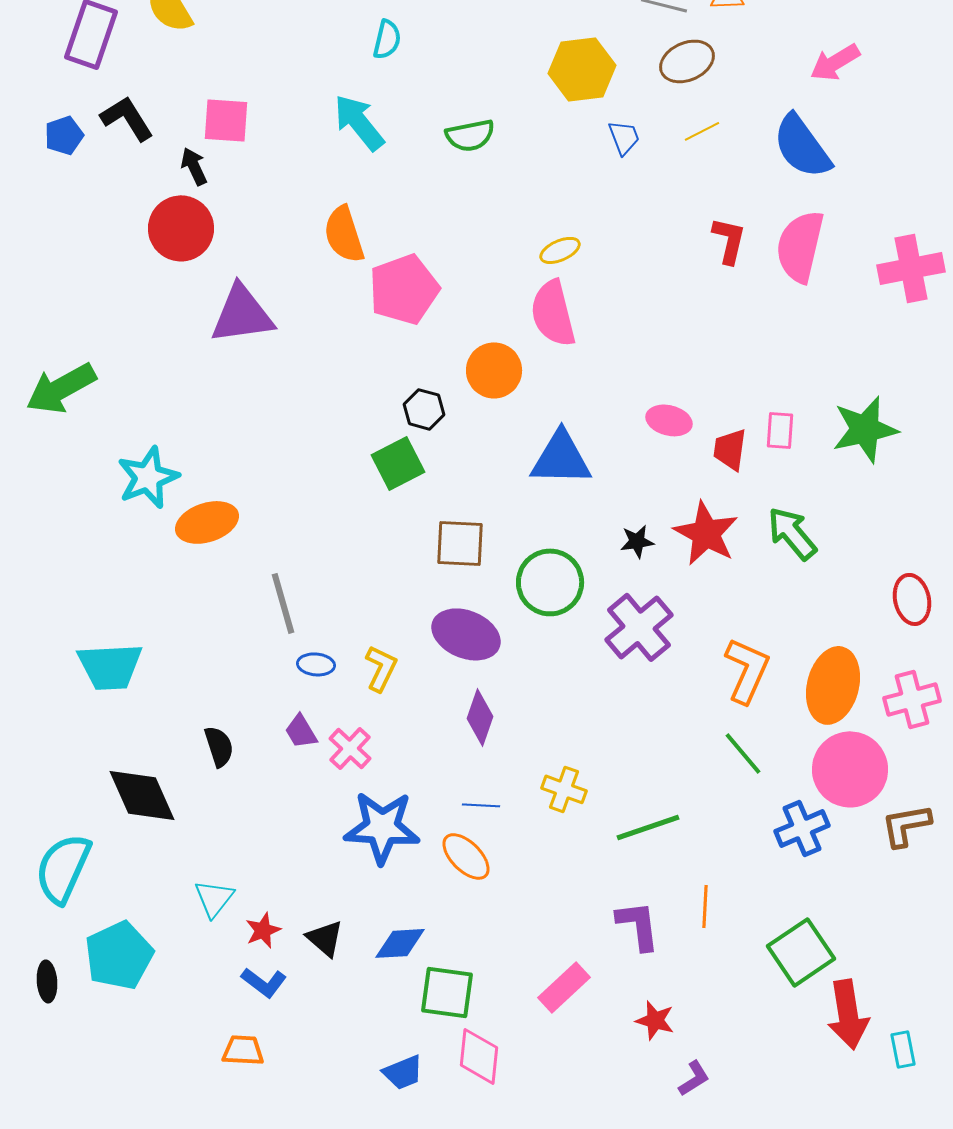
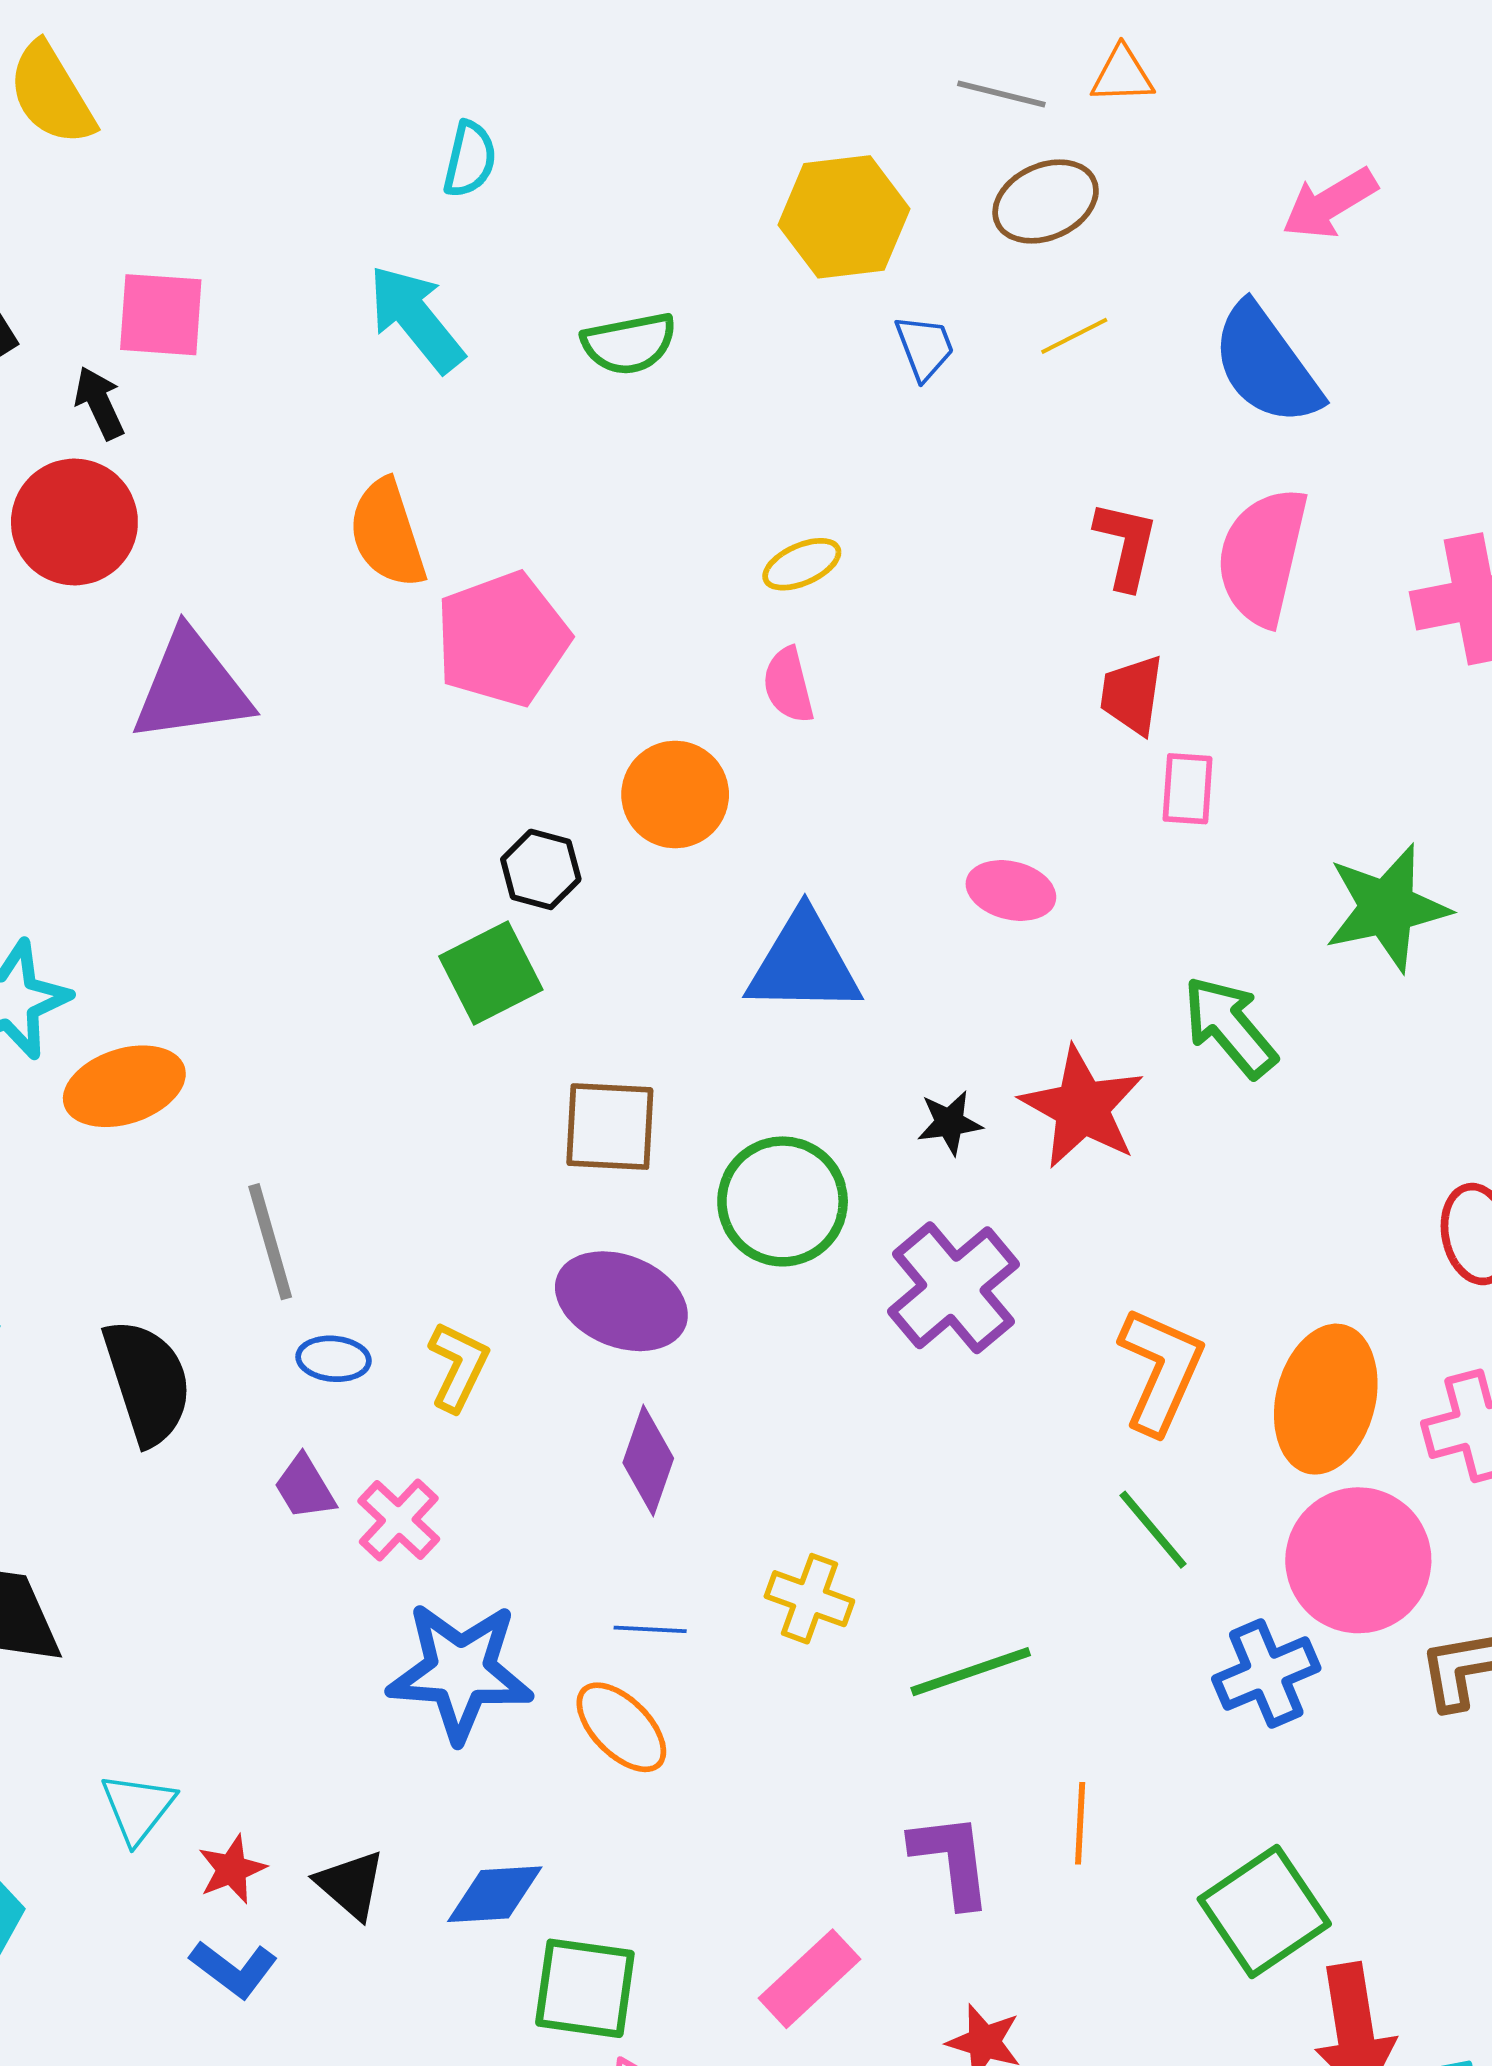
pink semicircle: (553, 313) -> (788, 685), size x0.6
pink rectangle: (780, 430) -> (1188, 789), moved
red trapezoid: (730, 449) -> (1132, 695), moved
green arrow: (792, 533) -> (1230, 1027), moved
black semicircle: (219, 746) -> (147, 1382), moved, size x1.6

